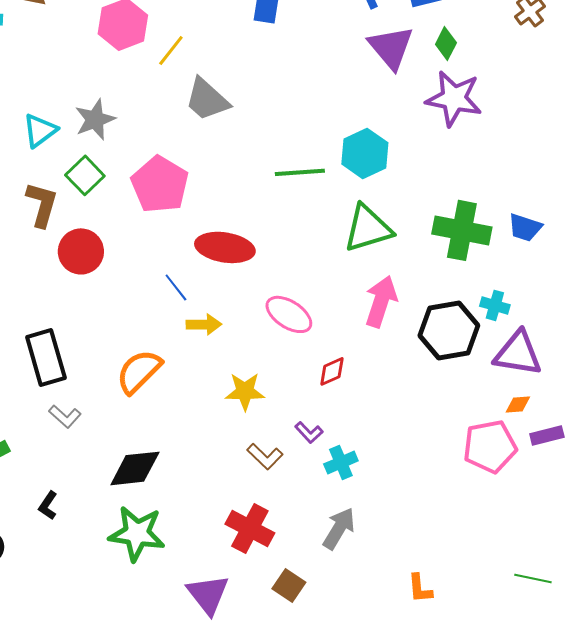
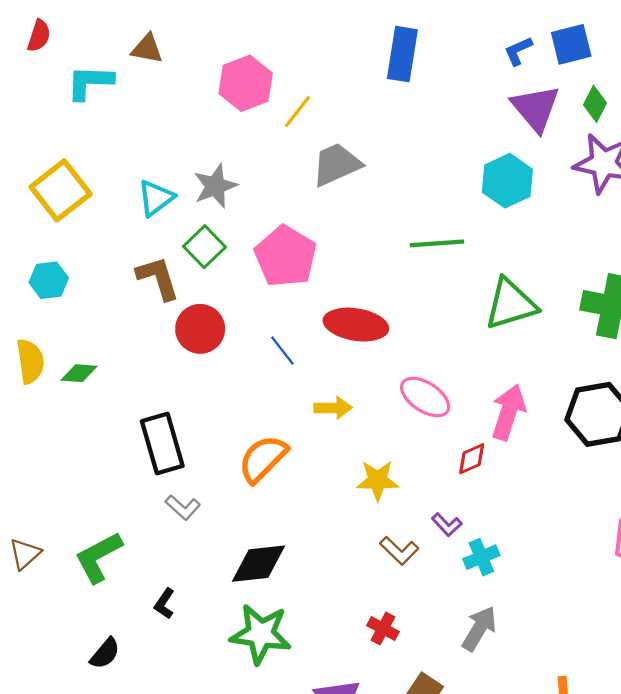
gray trapezoid: (207, 99) -> (336, 164), turned 114
cyan hexagon: (365, 153) -> (507, 181), moved
brown L-shape: (42, 204) -> (158, 278), turned -33
blue line: (176, 287) -> (282, 351), moved
pink arrow: (381, 301) -> (508, 412), moved
red cross: (250, 528) -> (383, 629), size x0.6

